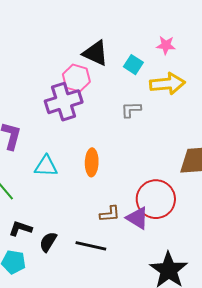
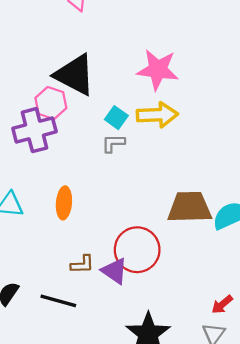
pink star: (166, 45) -> (158, 70), size x1.8
black triangle: (95, 53) -> (75, 75), size x1.4
cyan square: (133, 65) -> (116, 118), moved

